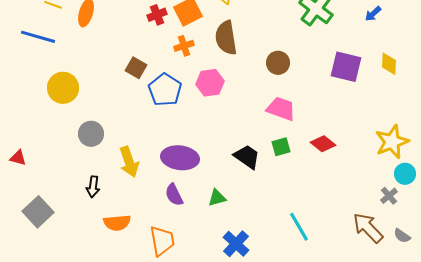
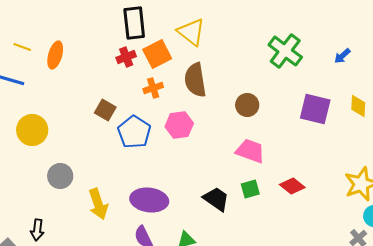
black arrow: (93, 187) -> (37, 230), moved

